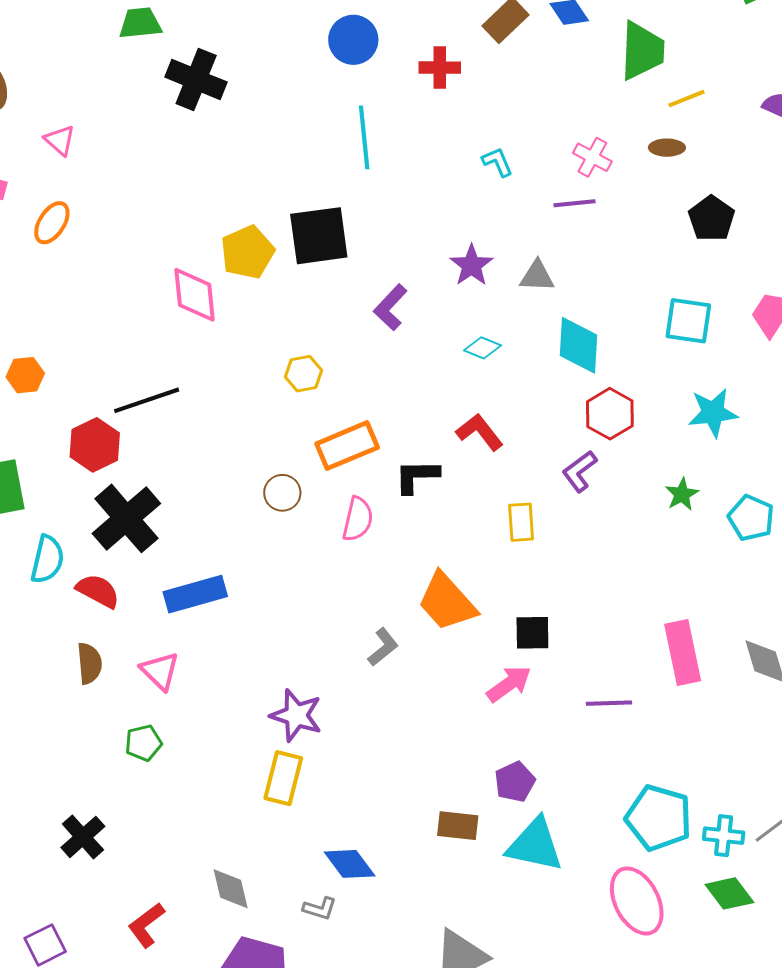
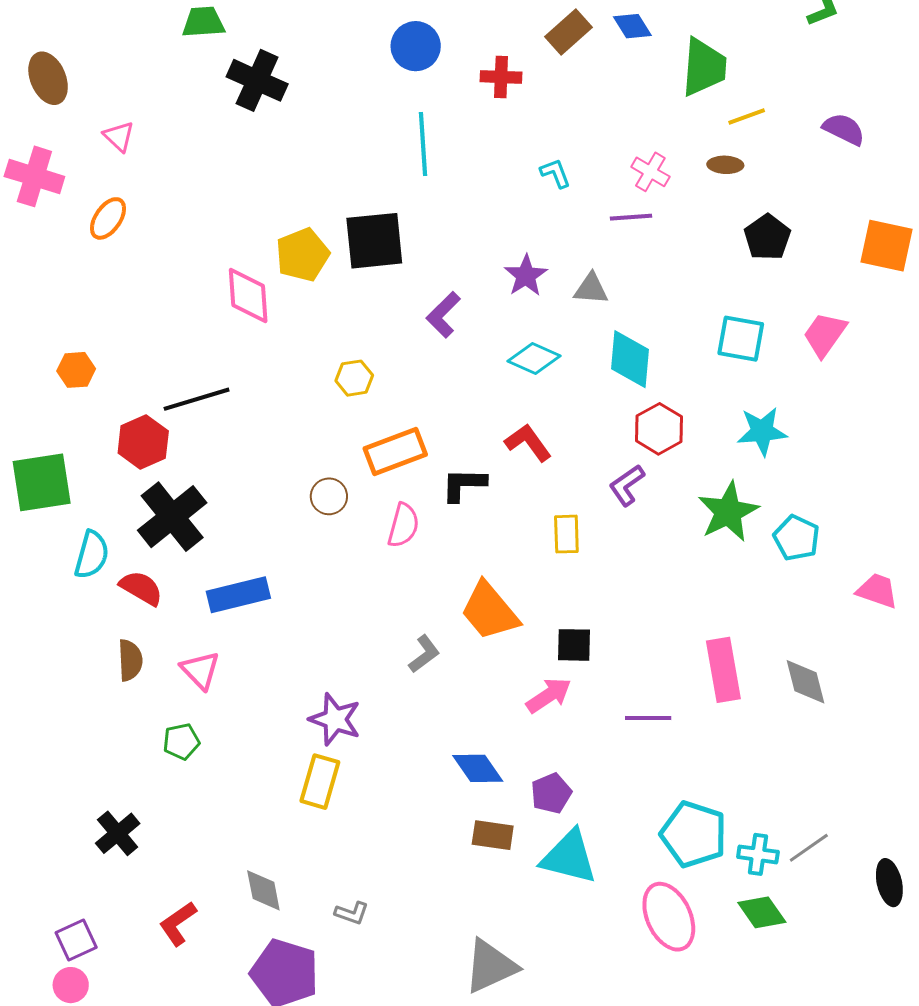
cyan diamond: (482, 348) -> (534, 359), size x1.4
green star: (682, 494) -> (728, 512), size x1.8
blue diamond: (350, 864) -> (478, 768), moved

